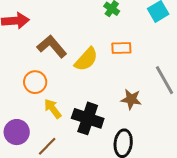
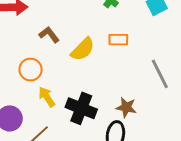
brown L-shape: (52, 46) -> (49, 35), size x0.7
brown star: (131, 99) -> (126, 107), moved

